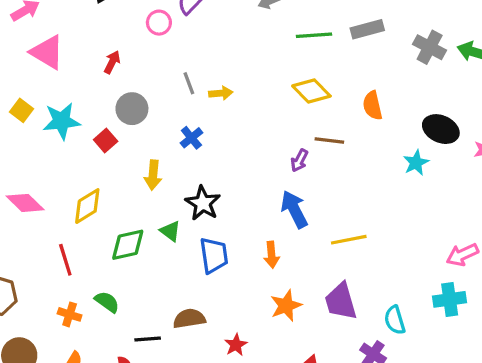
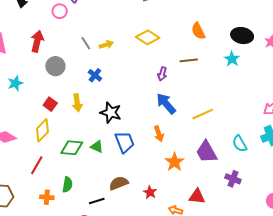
red arrow: (112, 62) -> (37, 41), size x1.5
yellow diamond: (311, 91) -> (148, 37), moved
cyan star: (62, 121) -> (15, 83), size x0.7
red square: (106, 140) -> (50, 104), moved
brown line: (329, 141) -> (189, 60), moved
green triangle: (170, 231) -> (97, 147), moved
green diamond: (128, 245) -> (72, 148), turned 30
red line: (65, 260) -> (37, 165), turned 60
green semicircle: (107, 302) -> (67, 185), turned 77
cyan semicircle: (395, 320) -> (240, 144), moved

